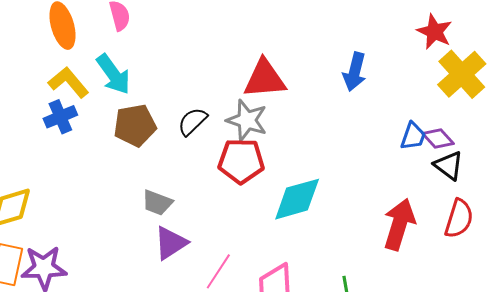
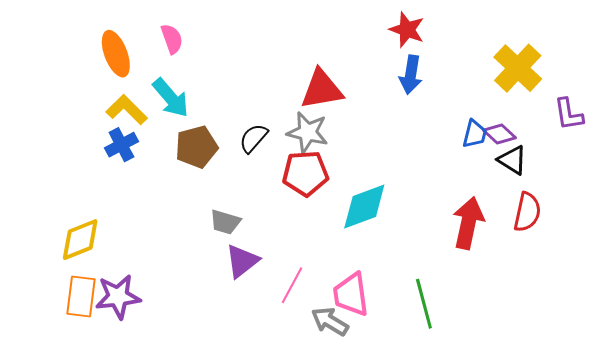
red star: (434, 32) -> (407, 30), moved

